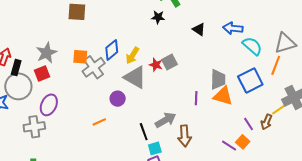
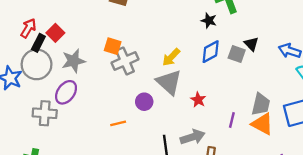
blue diamond: (112, 50) -> (211, 52), moved
gray star: (47, 53) -> (73, 61), moved
gray square: (170, 62) -> (237, 54), moved, turned 35
red star: (156, 65) -> (198, 100), moved
red square: (42, 73) -> (55, 33), moved, turned -35

